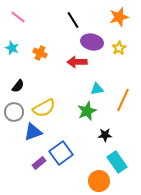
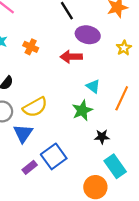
yellow star: (119, 48) -> (124, 48), moved
cyan triangle: (97, 89) -> (93, 86), turned 48
blue triangle: (33, 132) -> (23, 133), turned -36

